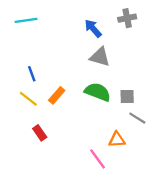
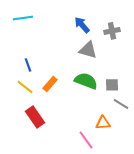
gray cross: (127, 18) -> (112, 31), moved
red rectangle: (40, 133) -> (35, 117), size x1.5

